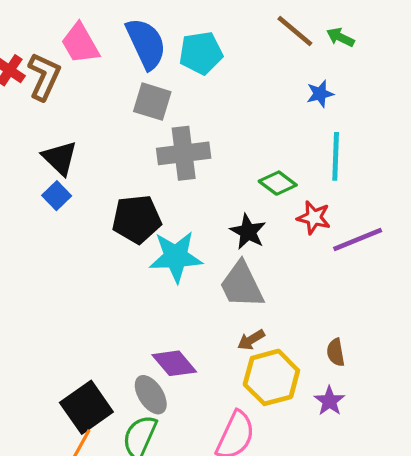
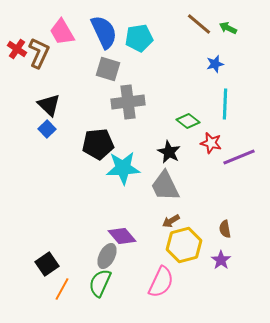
gray ellipse: (151, 395) -> (107, 256), turned 60
black square: (86, 407) -> (47, 264), moved, size x0.7

